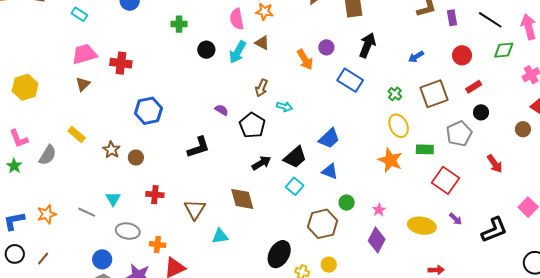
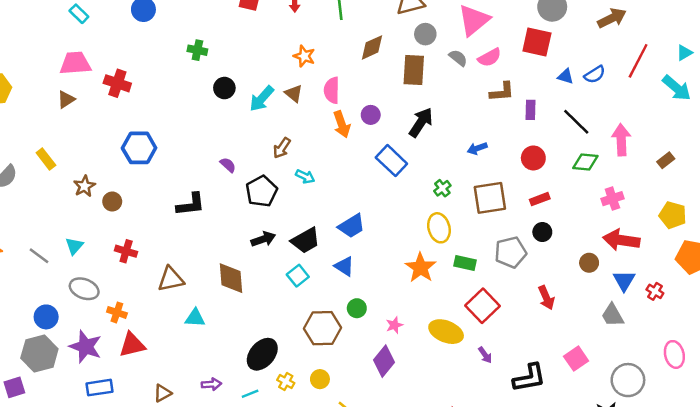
pink semicircle: (237, 19) -> (332, 90), moved
brown triangle: (195, 209) -> (171, 279), turned 35
yellow ellipse: (422, 226) -> (446, 332), moved

